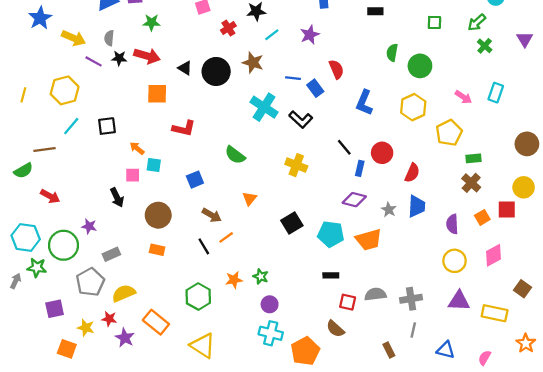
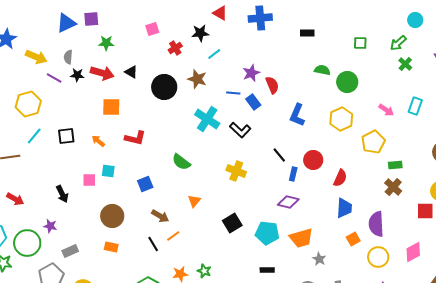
purple star: (310, 35) -> (251, 73), moved
green semicircle: (392, 53) -> (322, 70), turned 91
black triangle: (185, 68) -> (131, 72), moved
orange arrow: (137, 148) -> (98, 141), moved
black arrow: (117, 197) -> (62, 194), moved
gray star: (389, 210) -> (319, 259), moved
orange square: (482, 217) -> (353, 239), moved
purple semicircle: (452, 224) -> (376, 224), size x1.4

